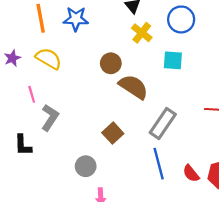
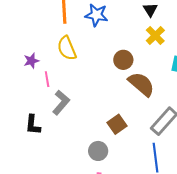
purple star: (12, 58) -> (31, 61), moved
yellow semicircle: (49, 59) -> (67, 48), turned -150
gray circle: (86, 166) -> (98, 151), moved

